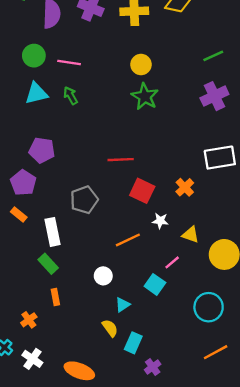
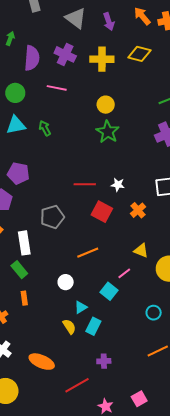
pink line: (69, 62) -> (57, 88), moved
white star: (160, 221) -> (118, 185), moved
cyan circle: (209, 307) -> (154, 313), size x0.6
cyan rectangle: (133, 343) -> (93, 326), moved
purple cross: (153, 367) -> (104, 361), turned 32

